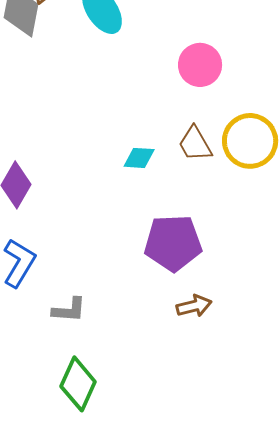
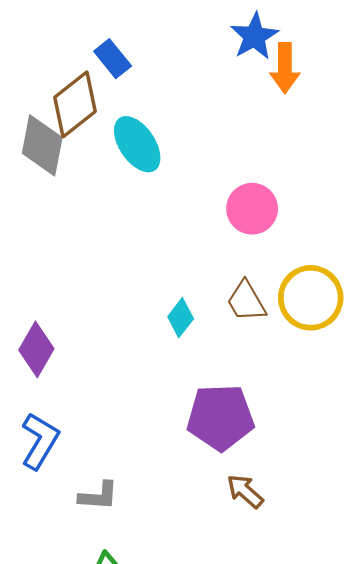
cyan diamond: (139, 158) -> (181, 318), turned -56
brown arrow: (194, 306) -> (245, 491), turned -124

